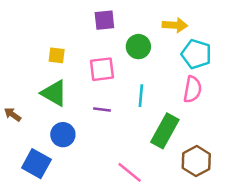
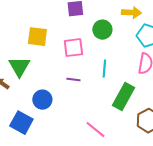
yellow square: (57, 55) -> (37, 37), size x1.5
green triangle: (54, 93) -> (19, 67), moved, turned 30

